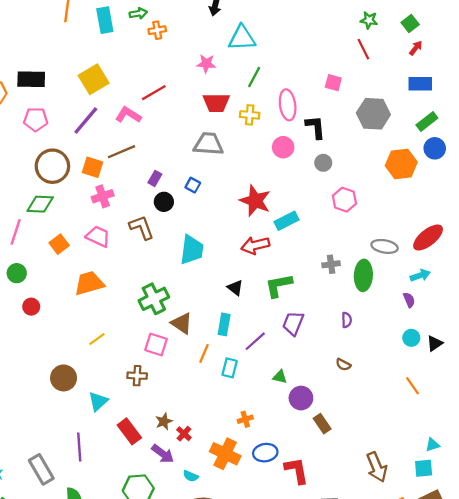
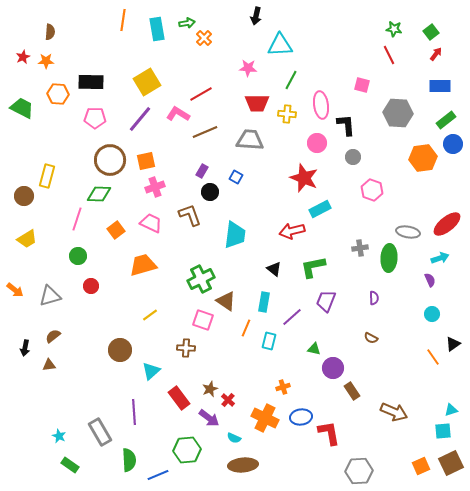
orange cross: (157, 30) -> (204, 38), turned -35
brown line: (122, 152) -> (205, 132), moved
orange square: (93, 167) -> (146, 161), turned -30
red star: (255, 201) -> (304, 178), moved
black triangle: (435, 343) -> (453, 344), moved
brown arrow: (377, 467) -> (394, 412), moved, turned -44

